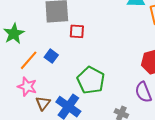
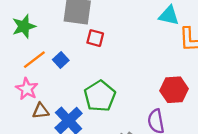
brown triangle: (43, 103) -> (41, 111), turned 35

